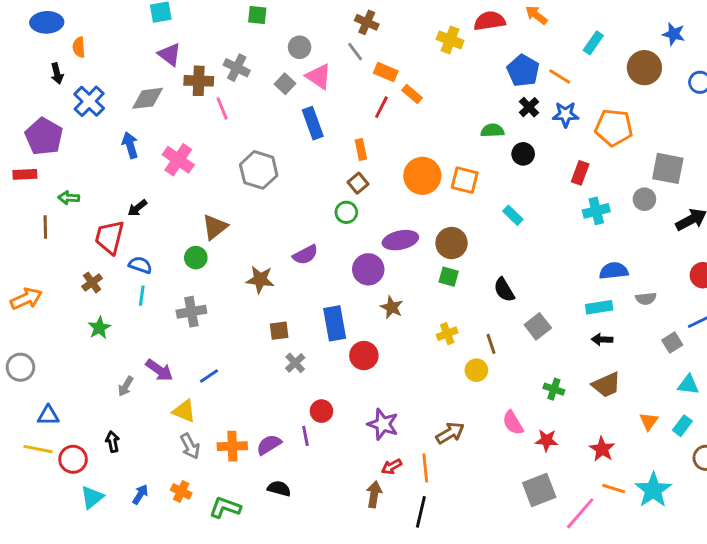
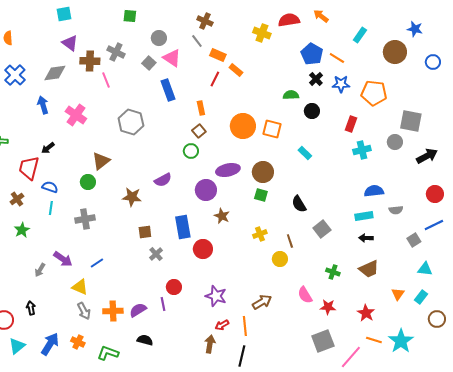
blue arrow: (140, 494) -> (50, 344), size x1.6

